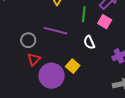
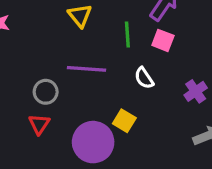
red triangle: (34, 59) -> (39, 124), moved

